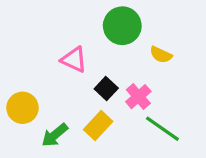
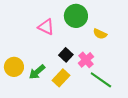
pink triangle: (74, 60) -> (46, 27), moved
green arrow: (55, 135) -> (37, 72), moved

